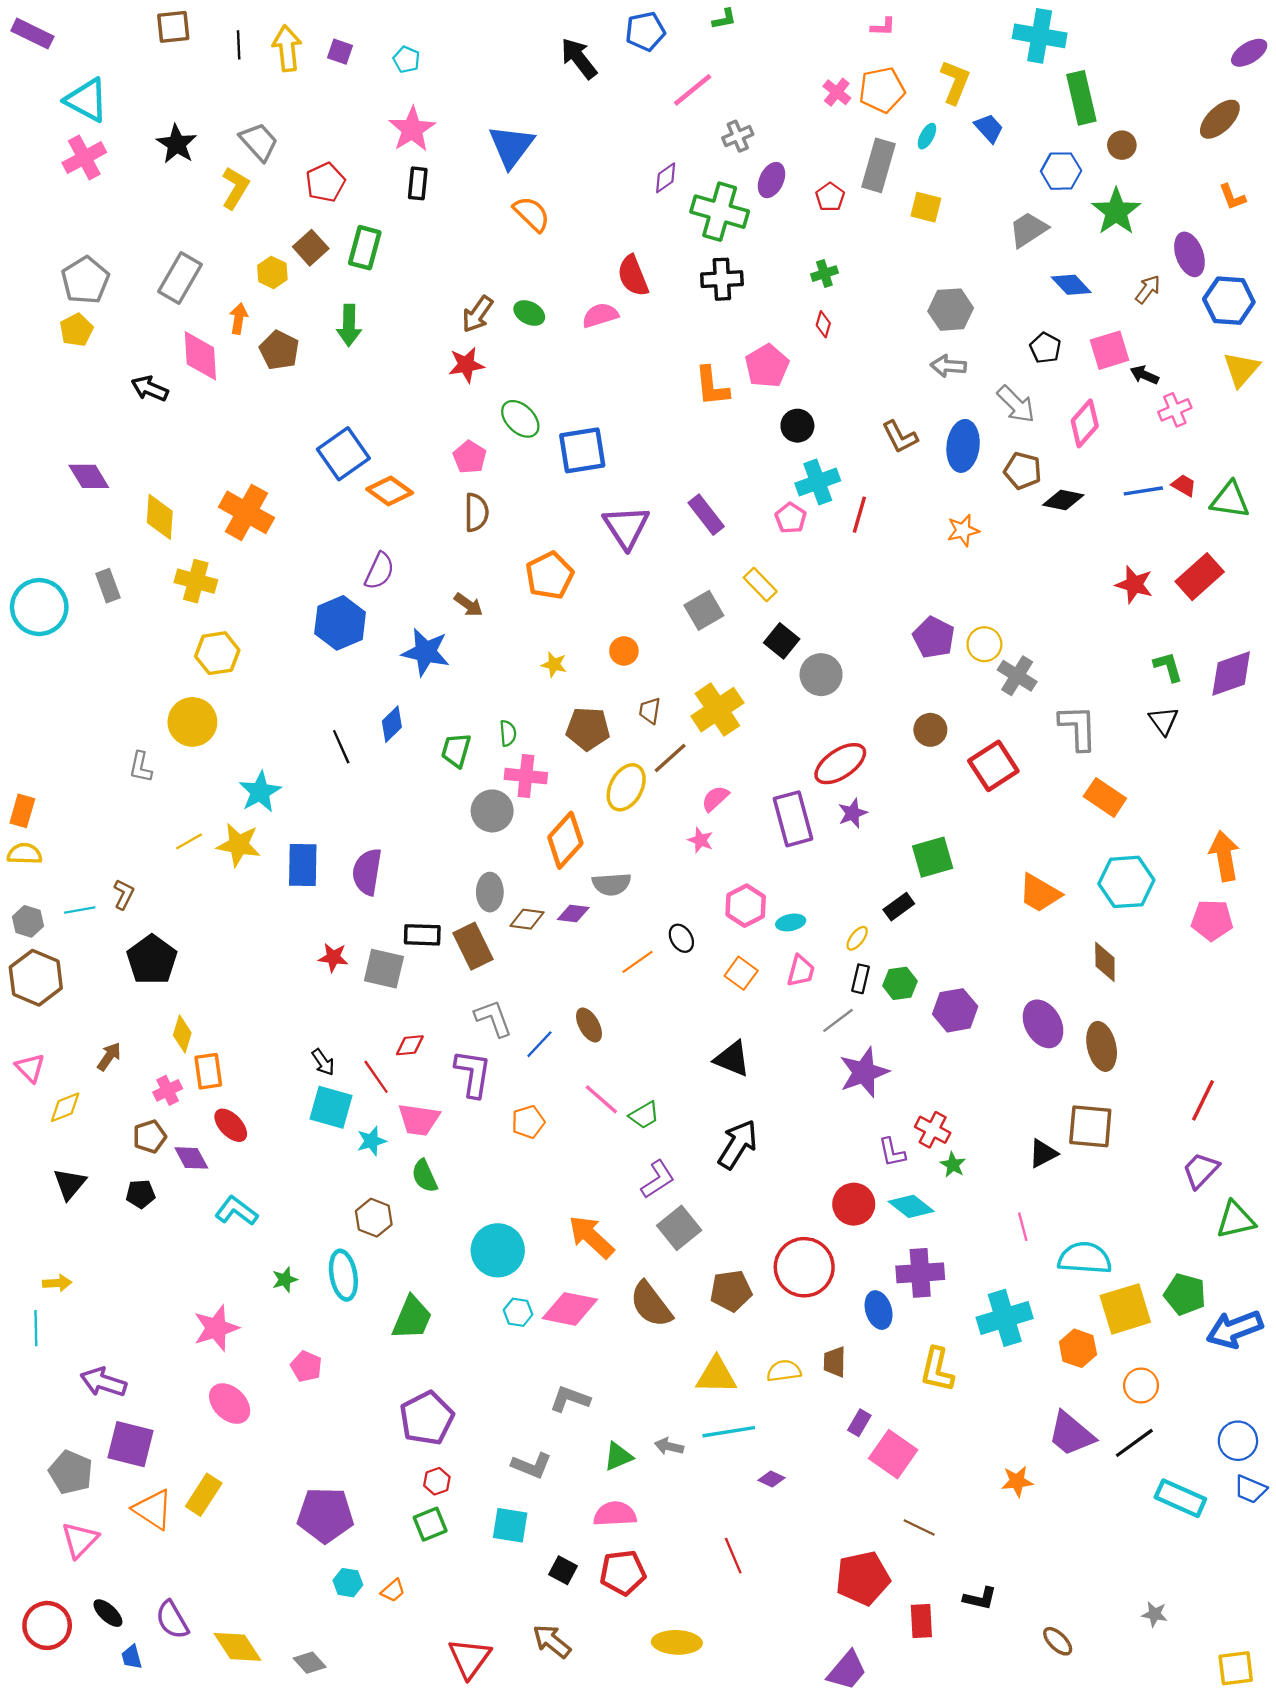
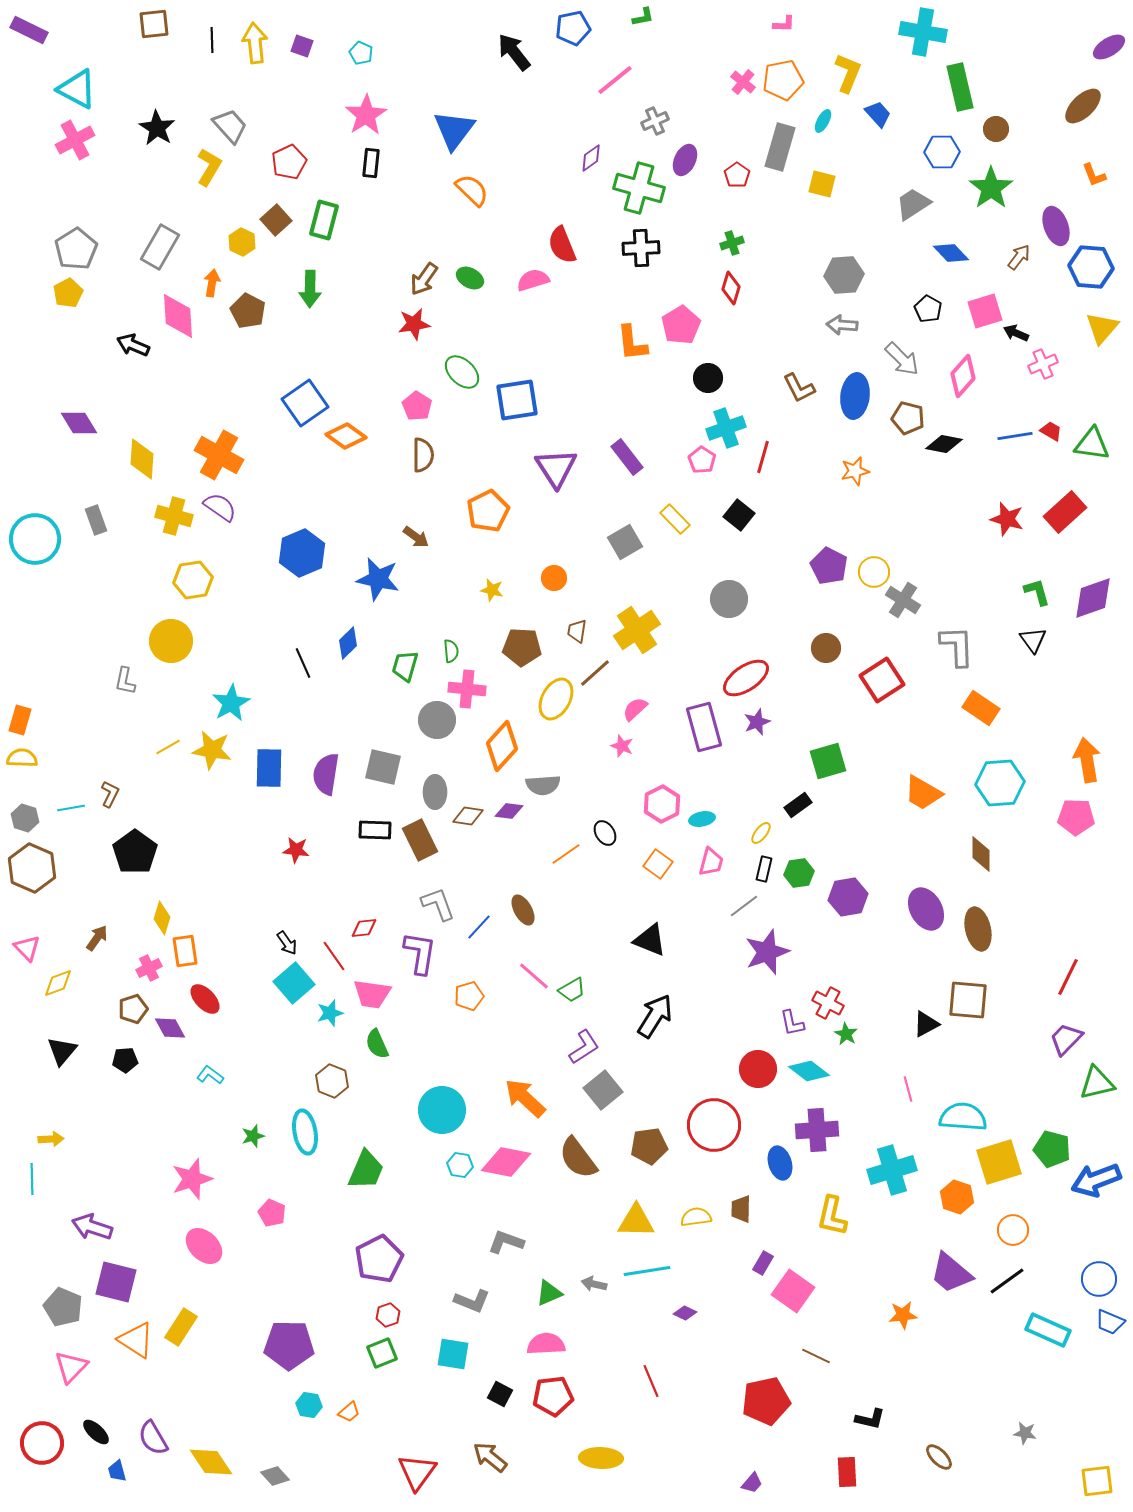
red diamond: (823, 324) -> (731, 288), size x1.4
purple semicircle: (379, 571) -> (220, 507), moved, turned -80
black square: (782, 641) -> (739, 515), moved
gray square: (384, 969) -> (383, 767), moved
cyan square: (331, 1107) -> (294, 983), turned 33
cyan L-shape: (236, 1211) -> (210, 1075), size x0.7
red rectangle: (921, 1621) -> (847, 1472), moved
purple trapezoid: (847, 1671) -> (752, 1483), size x0.6

